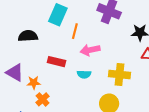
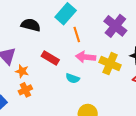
orange line: (75, 31) -> (77, 35), turned -49
yellow cross: (119, 74) -> (110, 64), moved

